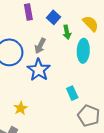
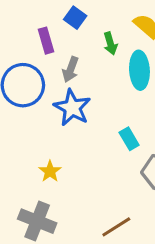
purple rectangle: (28, 12) -> (46, 41), moved
blue square: (53, 17) -> (75, 18), moved

